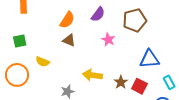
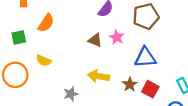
orange semicircle: (67, 20) -> (46, 23), moved
brown triangle: (69, 40) -> (95, 40), moved
blue triangle: (149, 59) -> (145, 57), moved

